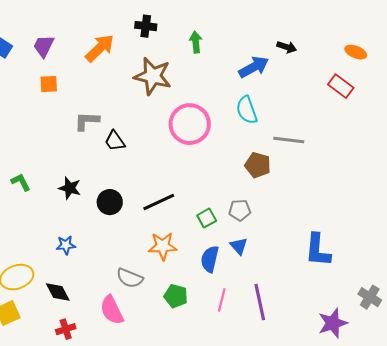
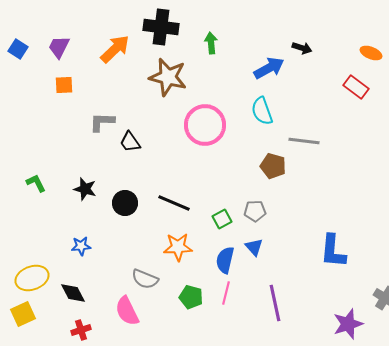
black cross: (146, 26) -> (161, 27), size x1.6
black line: (159, 202) -> (174, 203), turned 48
pink line: (222, 300) -> (226, 293), moved

